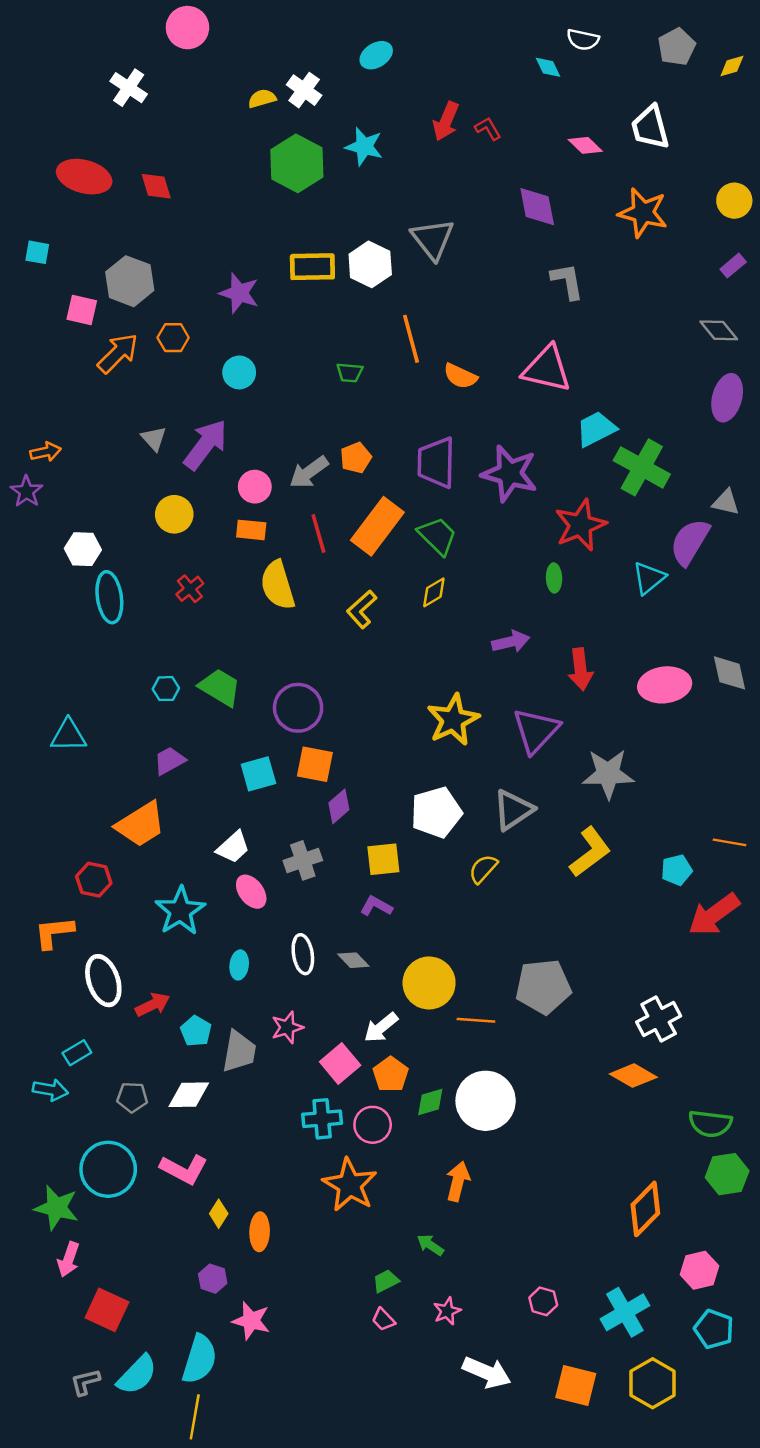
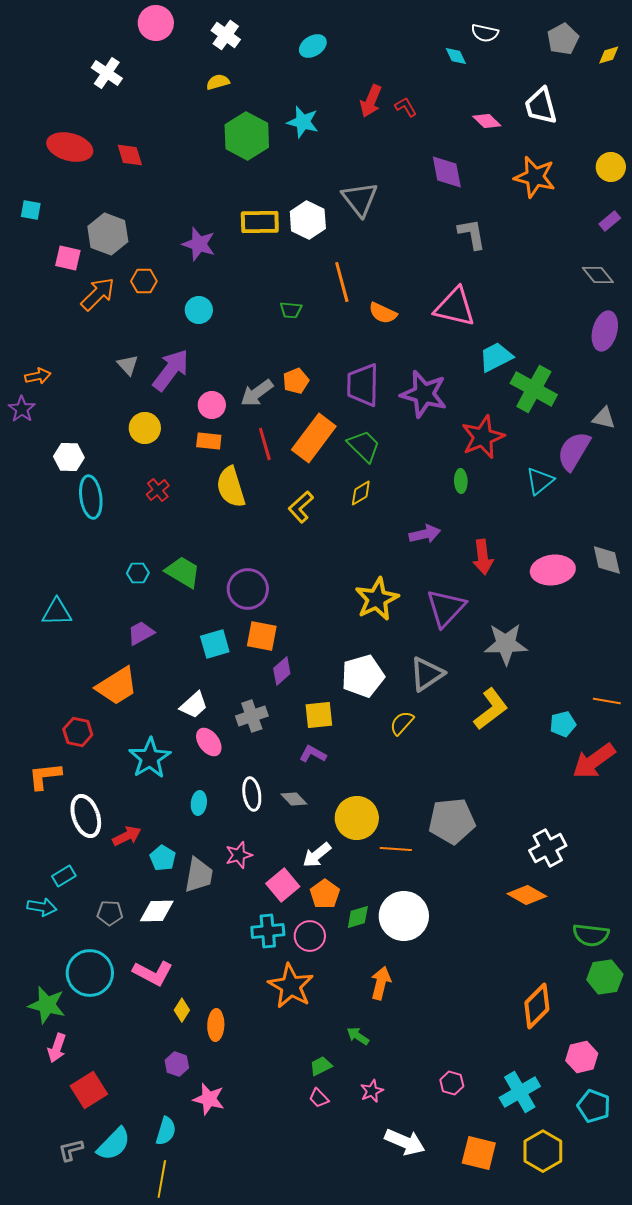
white cross: (304, 90) -> (226, 35), moved
red square: (107, 1310) -> (89, 1090), turned 33
cyan semicircle: (200, 1359) -> (166, 1131), size x0.7

